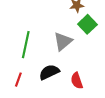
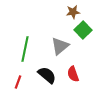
black semicircle: (49, 72) -> (47, 75), turned 66
red semicircle: (77, 81) -> (73, 74), moved

